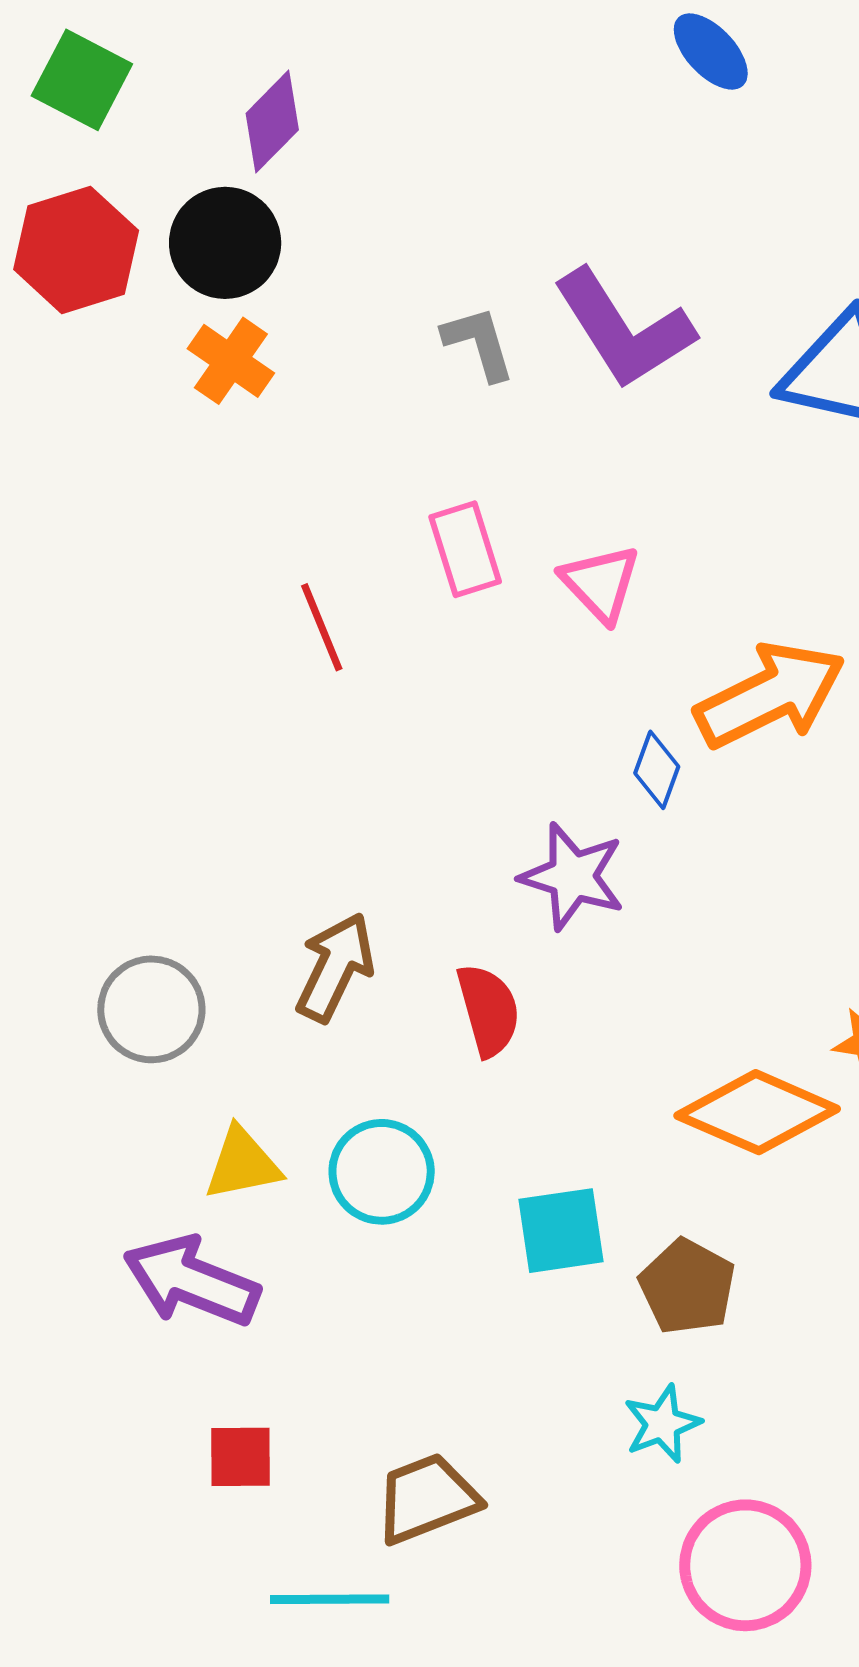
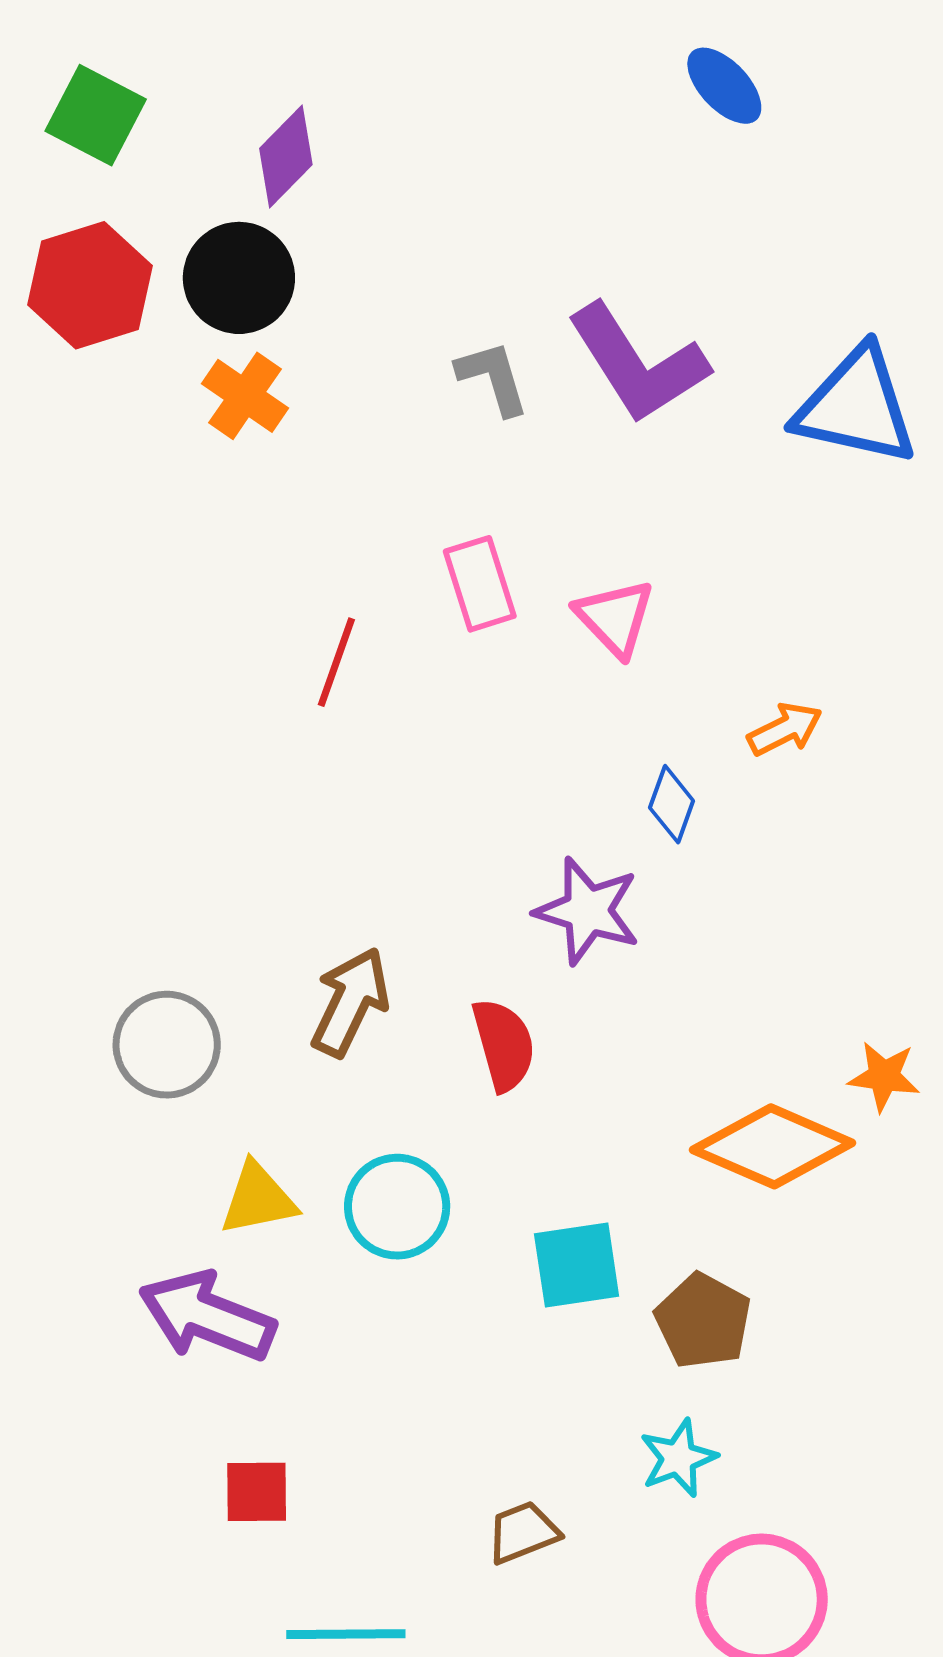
red line: (322, 627) -> (336, 662), turned 42
orange arrow: (770, 695) -> (785, 729), size x0.5
brown trapezoid: (427, 1499) -> (523, 1532), moved, size x0.7

